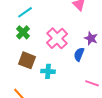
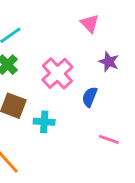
purple star: (91, 38) -> (109, 62), moved

